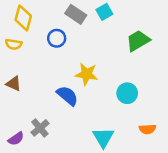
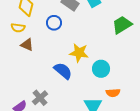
brown triangle: (14, 84) -> (27, 45), moved
cyan circle: (127, 93) -> (101, 69), moved
orange semicircle: (147, 129) -> (113, 93), moved

